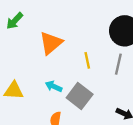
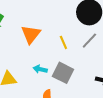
gray line: (118, 64) -> (89, 41), turned 42

